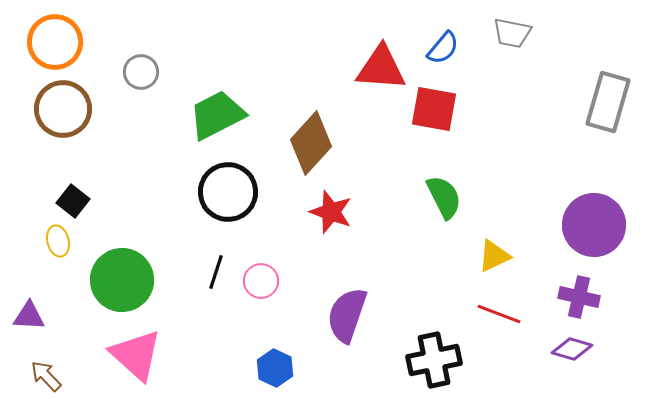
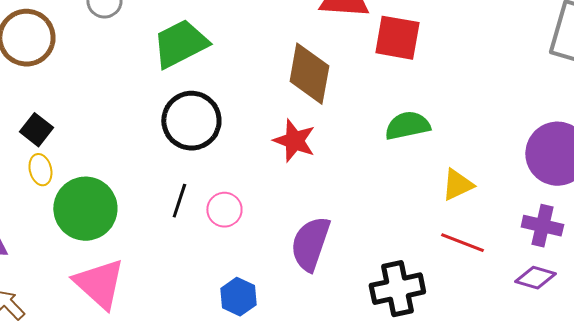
brown diamond: (311, 143) -> (309, 74), moved, turned -32
green semicircle: (444, 197) -> (407, 126), turned -75
yellow ellipse: (58, 241) -> (40, 170), moved

